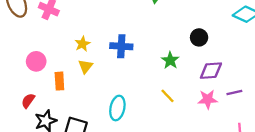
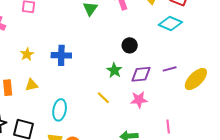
green star: (170, 60) -> (114, 70), moved
yellow triangle: (85, 66) -> (31, 85), moved, turned 40
purple line: (234, 92) -> (170, 69), moved

